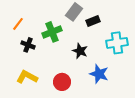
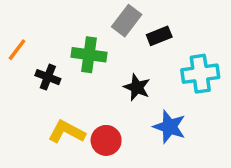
orange line: (18, 24) -> (17, 50), moved
green cross: (52, 32) -> (89, 55), turned 30
yellow L-shape: (27, 77) -> (67, 132), moved

